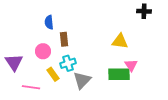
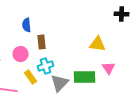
green rectangle: (119, 74) -> (84, 77), moved

